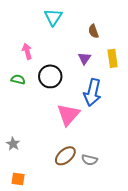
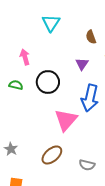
brown ellipse: (65, 156) -> (52, 155), moved

